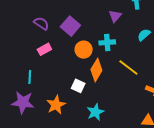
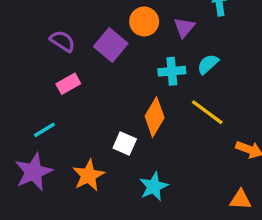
cyan semicircle: (144, 35) -> (208, 64), moved
orange circle: (84, 50) -> (144, 21), moved
cyan line: (30, 77) -> (44, 130), turned 56
purple star: (23, 102) -> (34, 172), turned -30

